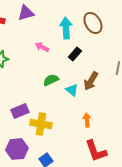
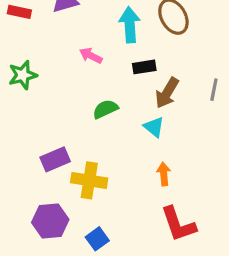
black rectangle: (75, 54) -> (144, 67), turned 40
brown arrow: (91, 81) -> (167, 93), moved
cyan triangle: (72, 90) -> (154, 127), moved

